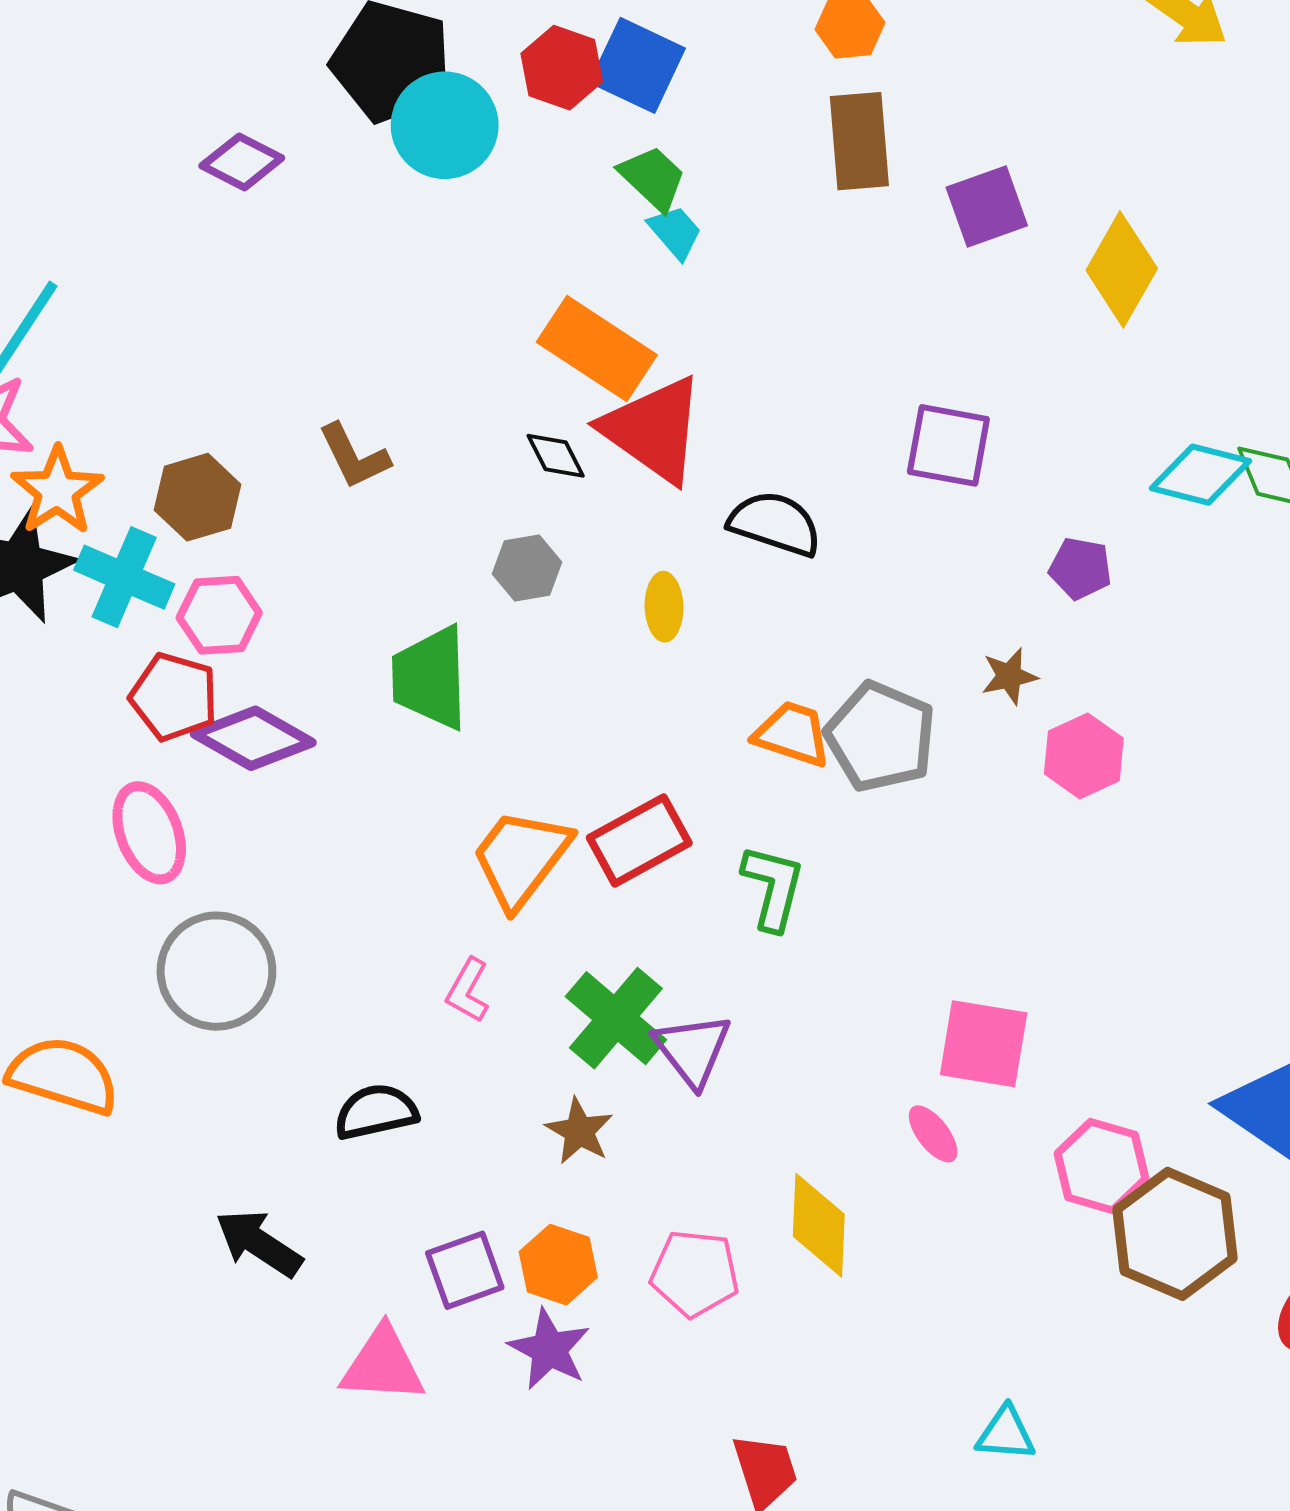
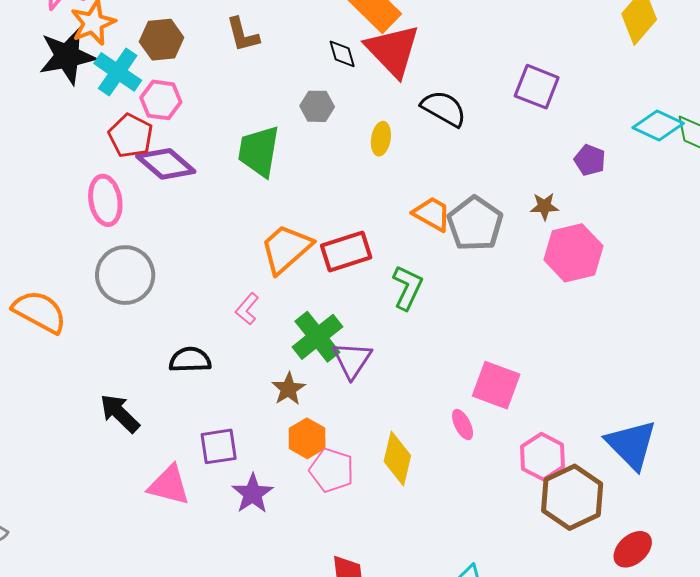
pink hexagon: (1084, 756) -> (573, 253), size x1.4
orange hexagon: (558, 1265) -> (307, 438), moved

